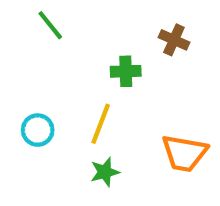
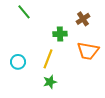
brown cross: (174, 40) -> (83, 19), turned 32
orange trapezoid: (184, 153) -> (88, 51), moved

